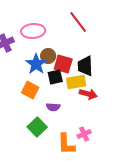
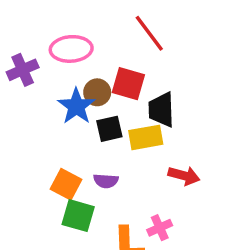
red square: (63, 64) -> (128, 84), moved
orange square: (30, 90) -> (66, 184), moved
red arrow: (88, 94) -> (184, 176), moved
green square: (37, 127) -> (78, 216), turned -30

